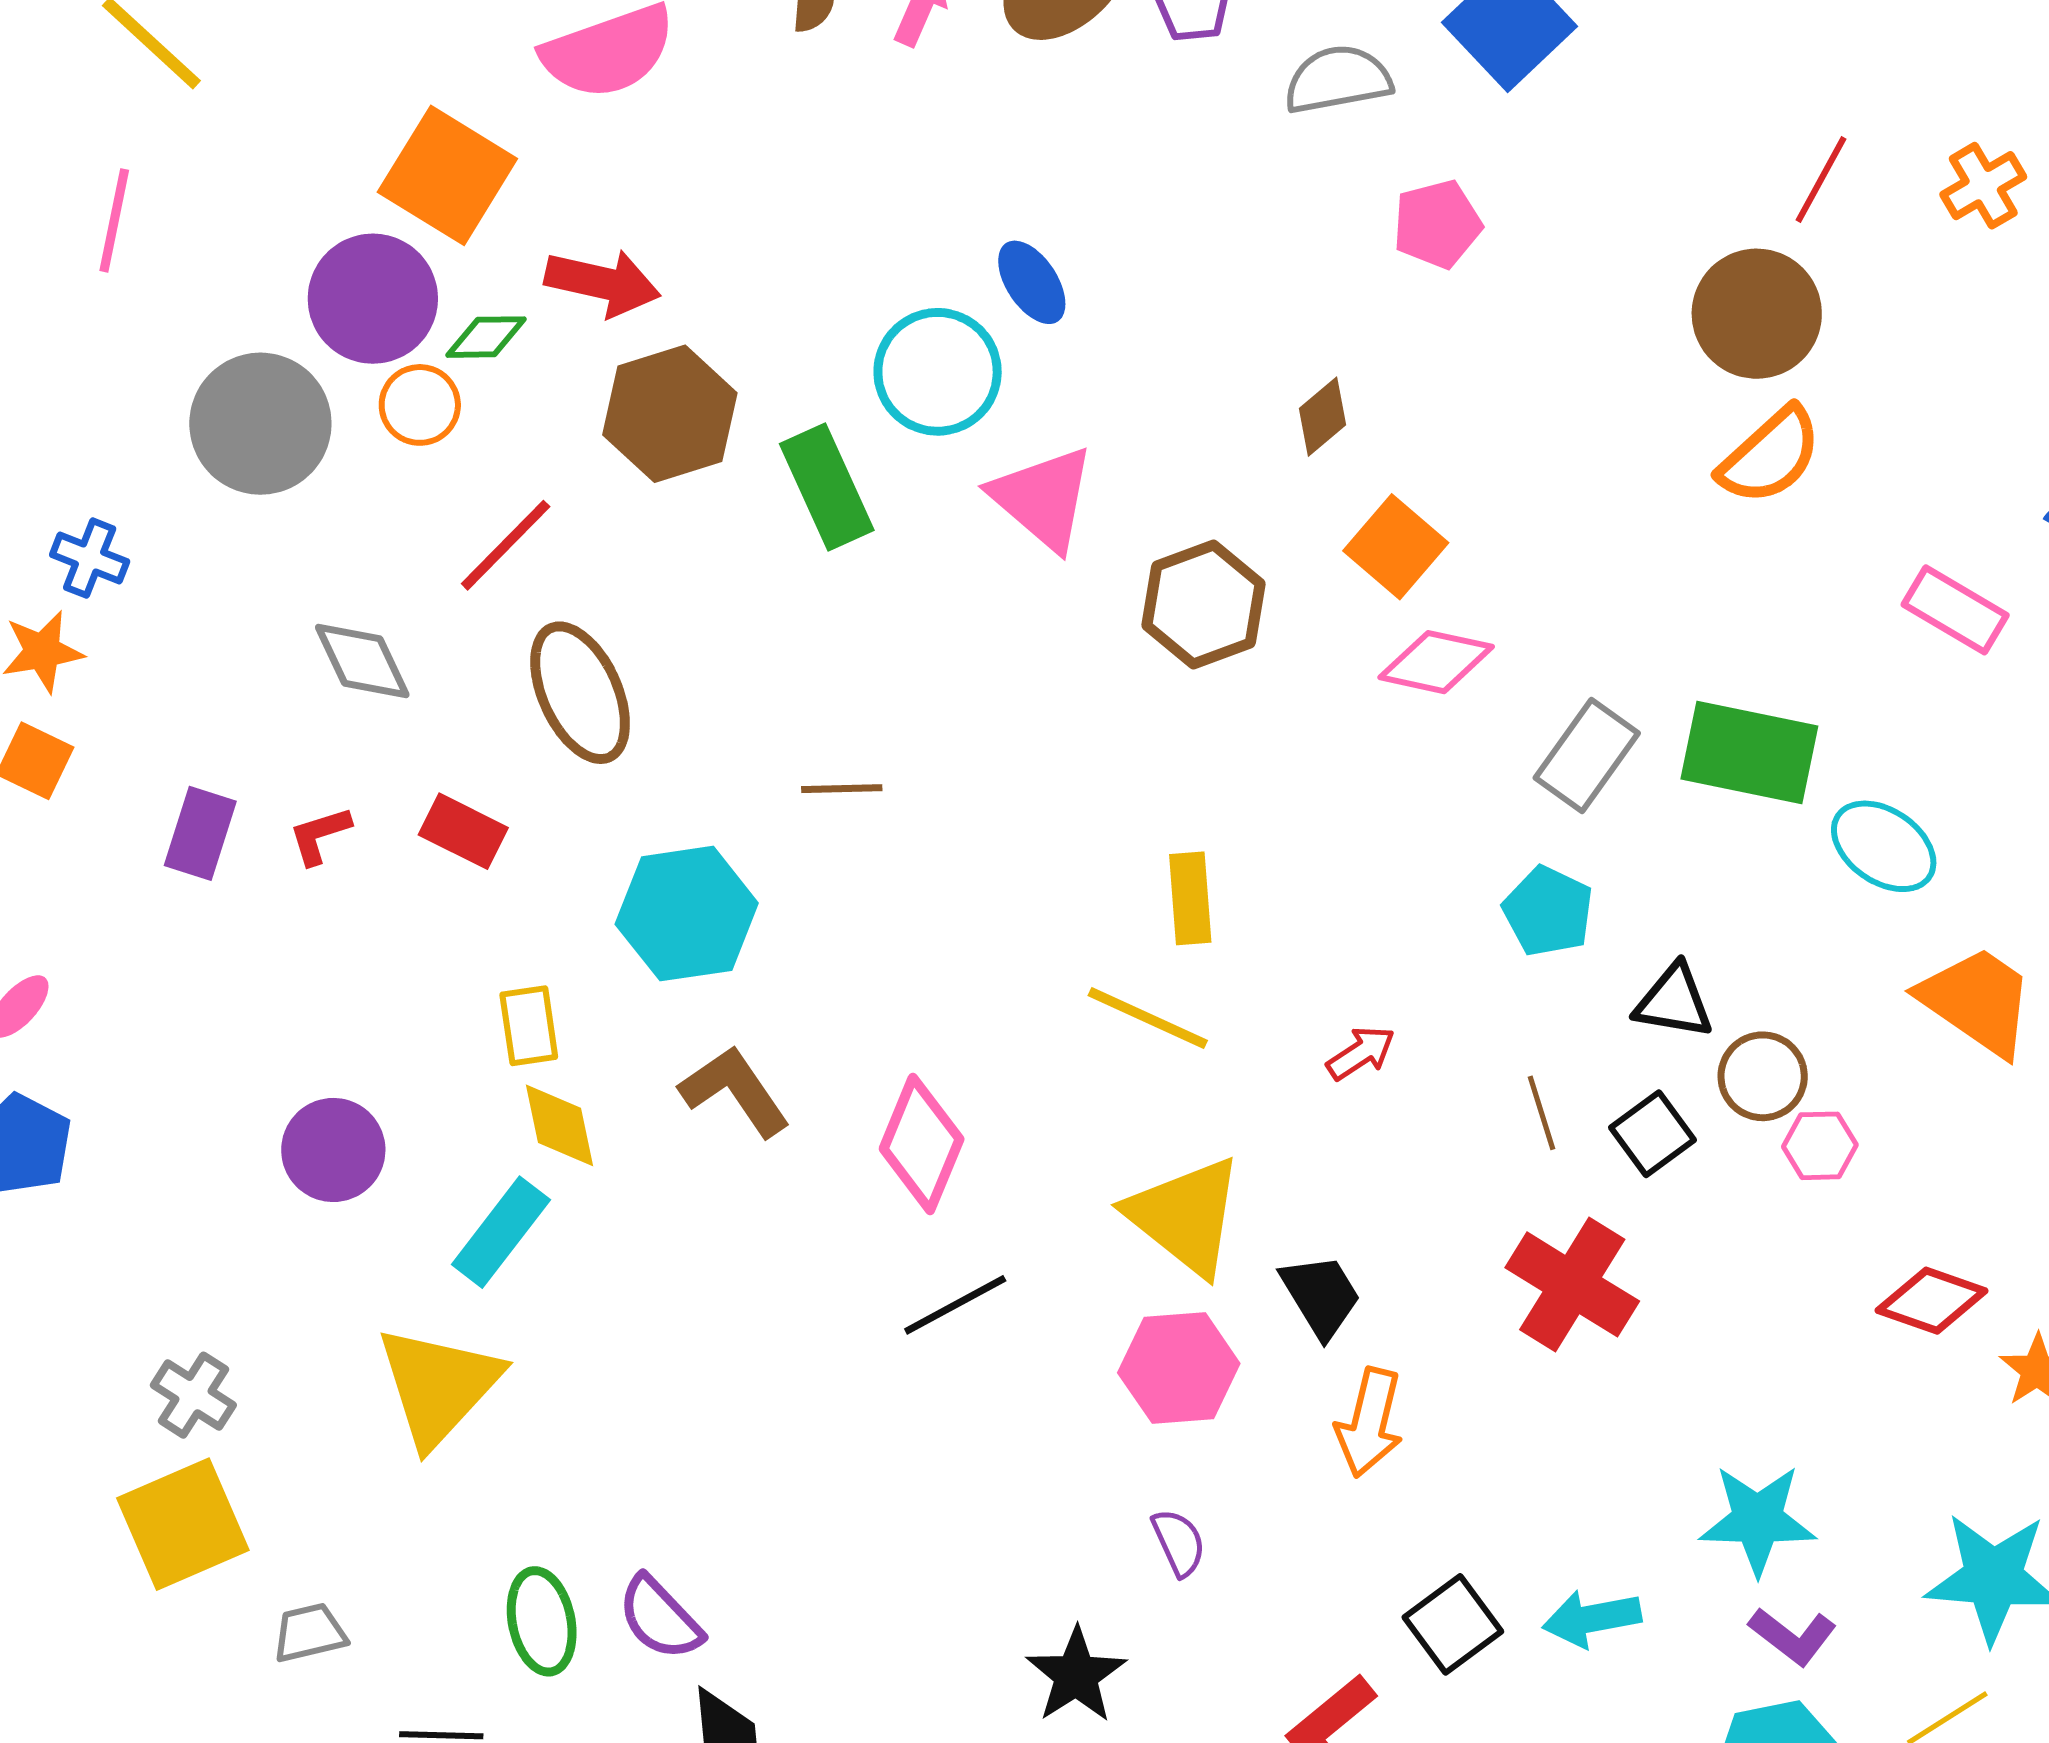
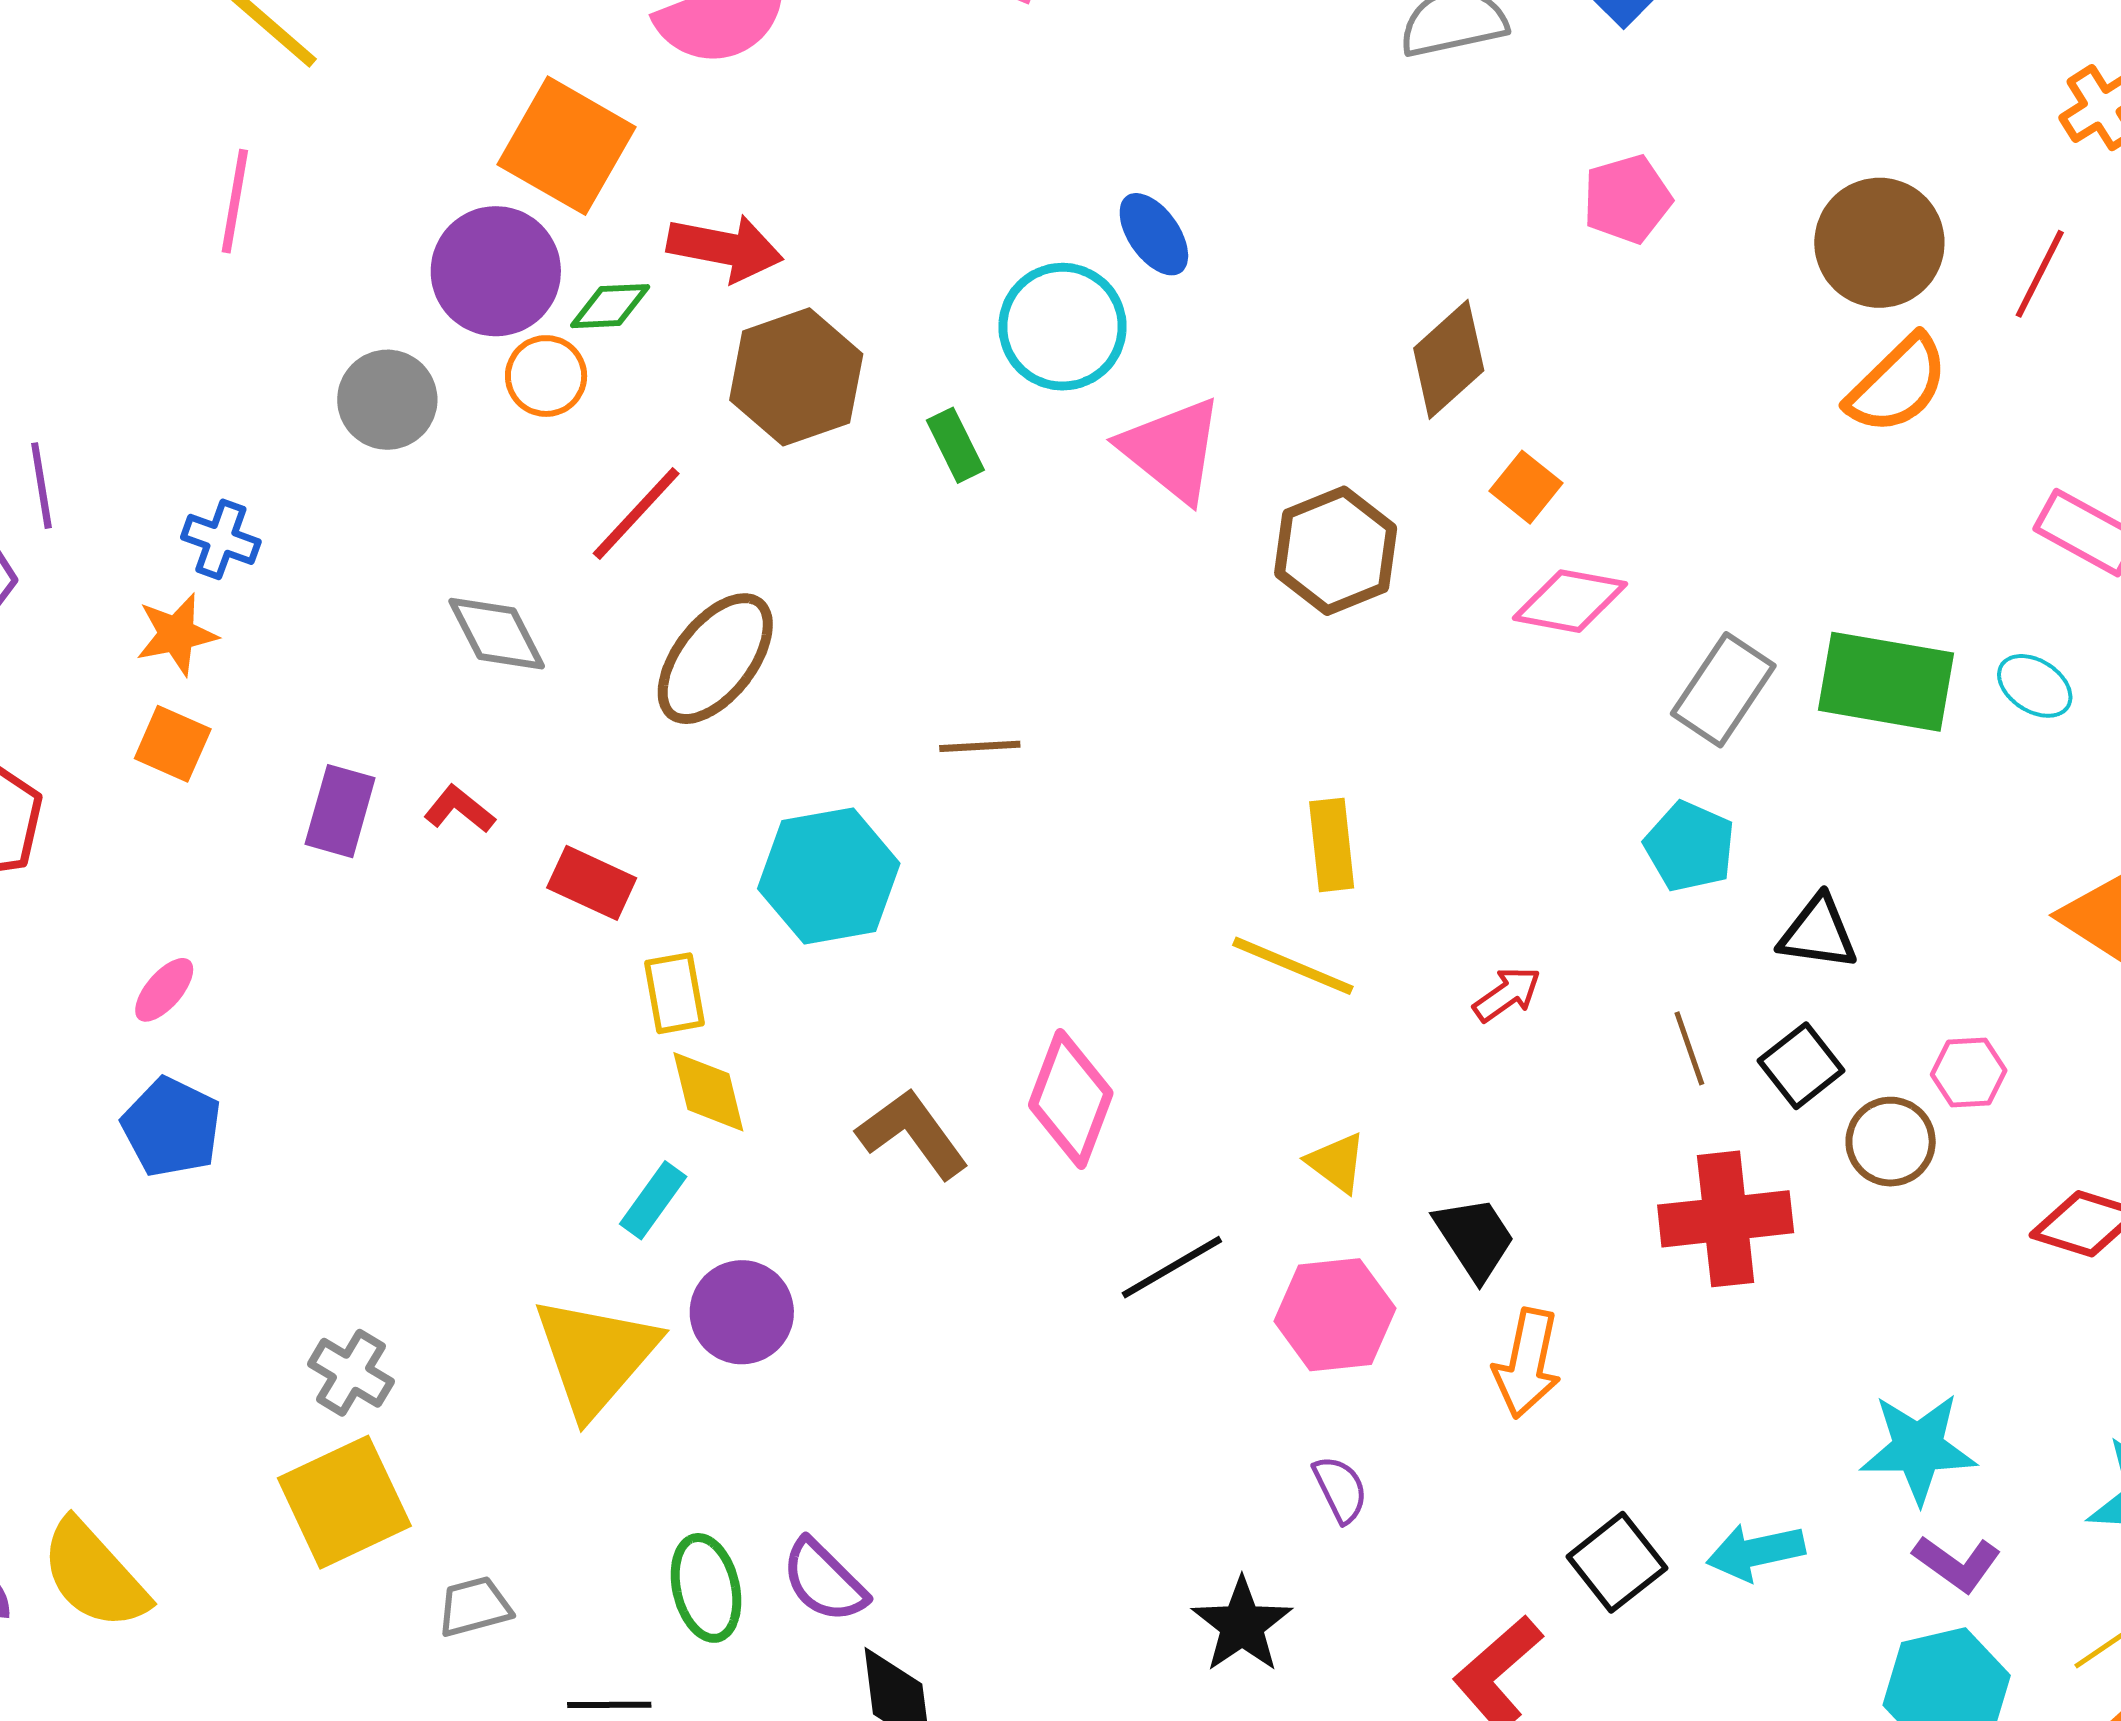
red line: (1821, 179) -> (2040, 274), moved
pink pentagon: (1437, 224) -> (1627, 199), moved
brown diamond: (1322, 417) -> (1449, 359), size x1.5
gray circle: (260, 424) -> (387, 400), size x0.7
green rectangle: (827, 487) -> (955, 445), size x0.6
orange square: (1396, 547) -> (1526, 487), size x0.7
brown ellipse: (580, 693) -> (715, 659), turned 64
red rectangle: (463, 831) -> (592, 883), moved
red L-shape: (320, 835) -> (459, 809), turned 58
cyan ellipse: (1884, 846) -> (2035, 686), moved, size x0.7
brown circle: (1763, 1076) -> (1891, 1142), moved
brown L-shape: (735, 1091) -> (913, 1134), moved
purple circle: (333, 1150) -> (742, 1312), moved
yellow triangle: (1185, 1216) -> (1337, 1163), size x0.5
cyan rectangle: (501, 1232) -> (653, 1200), size x0.7
red cross: (1572, 1284) -> (1726, 1219), turned -36
black line: (955, 1305) -> (1172, 1267), moved

